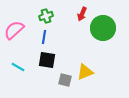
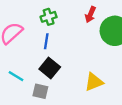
black square: (47, 60) -> (50, 68), turned 30
gray square: (65, 80) -> (40, 91), moved

